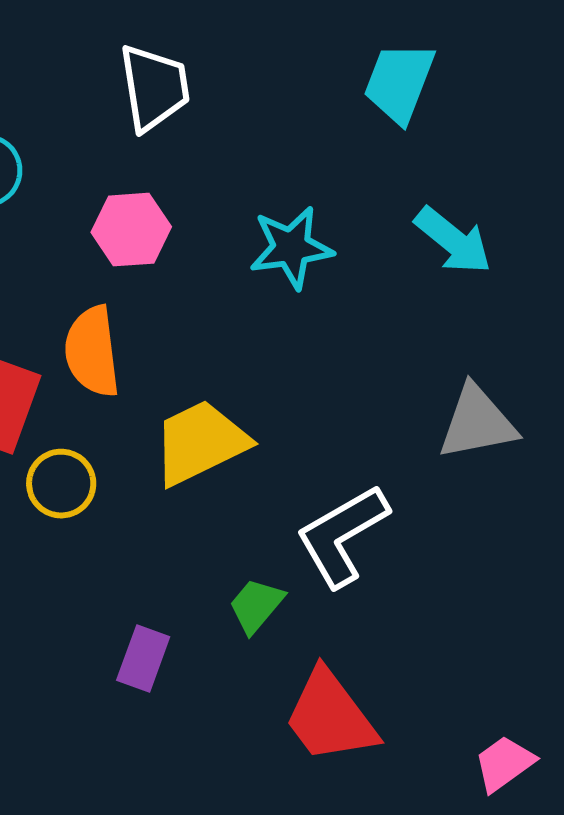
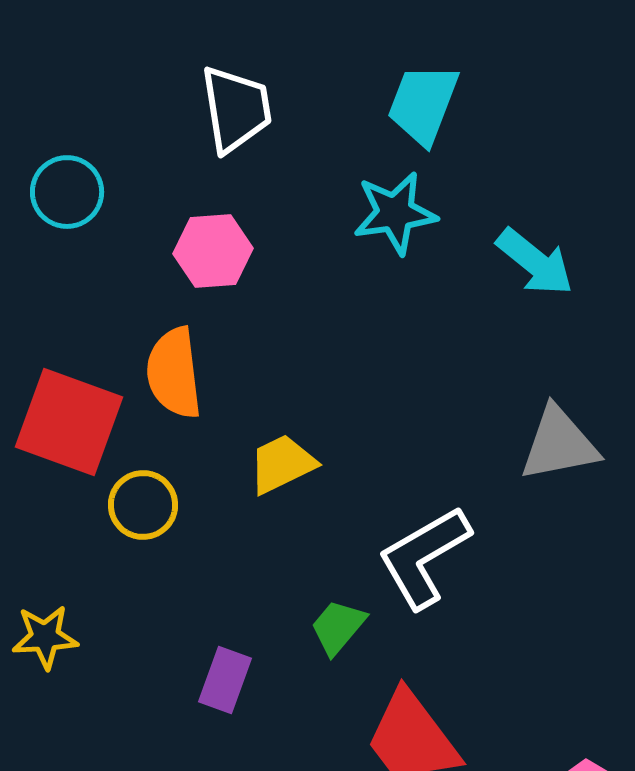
cyan trapezoid: (399, 83) -> (423, 104), moved
cyan star: (291, 248) -> (395, 213), moved
yellow trapezoid: (200, 443) -> (282, 464), size x0.7

